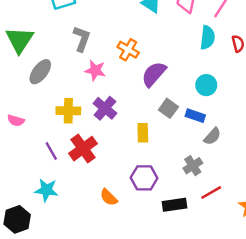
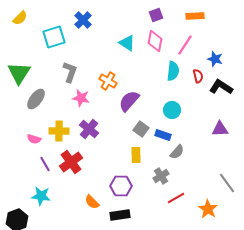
pink semicircle: (16, 120) -> (34, 139), moved
yellow rectangle: (143, 133) -> (136, 155), moved
black rectangle: (175, 205) -> (120, 215), moved

